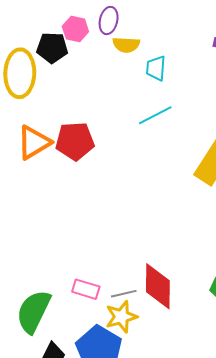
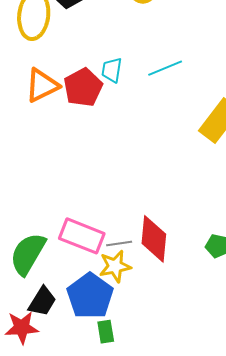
cyan trapezoid: (156, 68) -> (112, 70), moved
red pentagon: (75, 141) -> (83, 87), turned -30
pink rectangle: (86, 289) -> (82, 236), size x1.6

